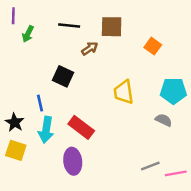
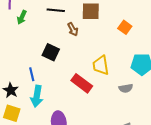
brown arrow: (90, 48) -> (73, 29), turned 96
gray semicircle: (164, 120) -> (126, 88), moved, turned 144
red rectangle: (81, 127) -> (82, 83), moved

